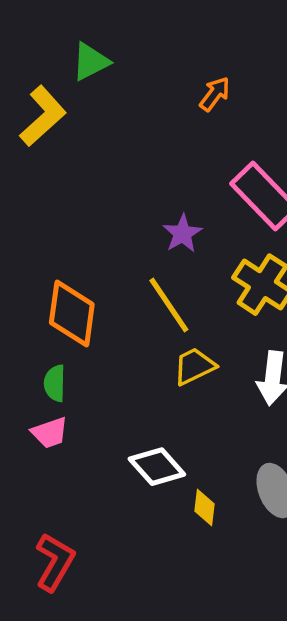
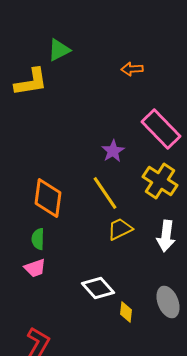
orange arrow: (215, 94) -> (132, 69), turned -130
yellow L-shape: (43, 116) -> (31, 82), turned 33

